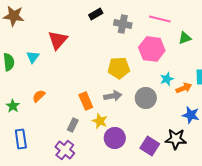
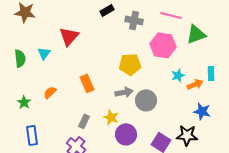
green triangle: (185, 38) -> (196, 34), size x1.5
gray circle: (146, 98) -> (146, 100), moved
orange rectangle: (86, 101) -> (87, 83), moved

